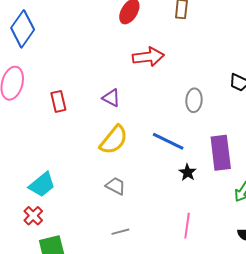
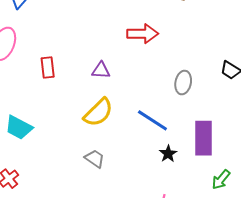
purple triangle: (111, 98) -> (101, 70), turned -30
cyan trapezoid: (42, 185) -> (19, 127), moved, turned 60

